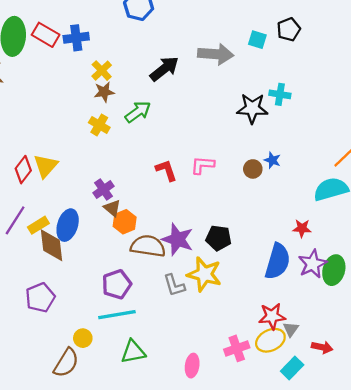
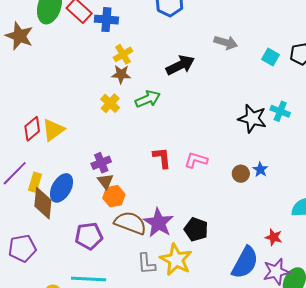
gray arrow: (216, 54) -> (226, 43), moved, size x0.7
yellow rectangle: (38, 225) -> (35, 182), turned -54
purple pentagon: (117, 284) -> (89, 236), moved

